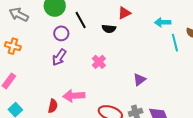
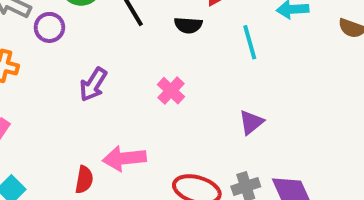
purple circle: (61, 33) -> (49, 27), moved
cyan line: (175, 43) -> (250, 42), moved

